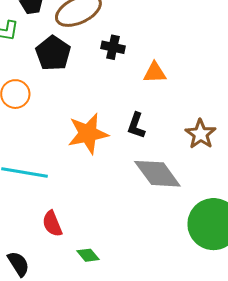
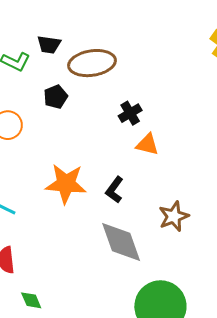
black cross: (113, 47) -> (130, 113), moved, turned 30
black pentagon: (53, 53) -> (56, 97), size x0.7

